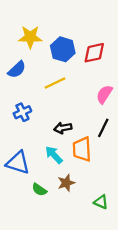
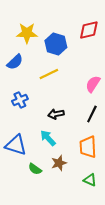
red diamond: (94, 53) -> (89, 30), moved
orange trapezoid: (82, 149) -> (88, 147), moved

